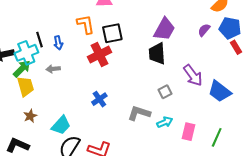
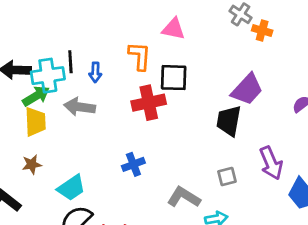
gray arrow: (53, 69) -> (80, 107), size x1.5

